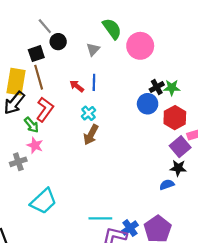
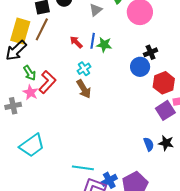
brown line: (39, 77) -> (42, 29), turned 35
green star: (172, 88) -> (104, 45), moved
red L-shape: (45, 109) -> (47, 82), moved
brown arrow: (91, 135) -> (84, 89), turned -66
black star: (178, 168) -> (166, 143), moved
blue semicircle: (167, 185) -> (149, 144), turned 80

